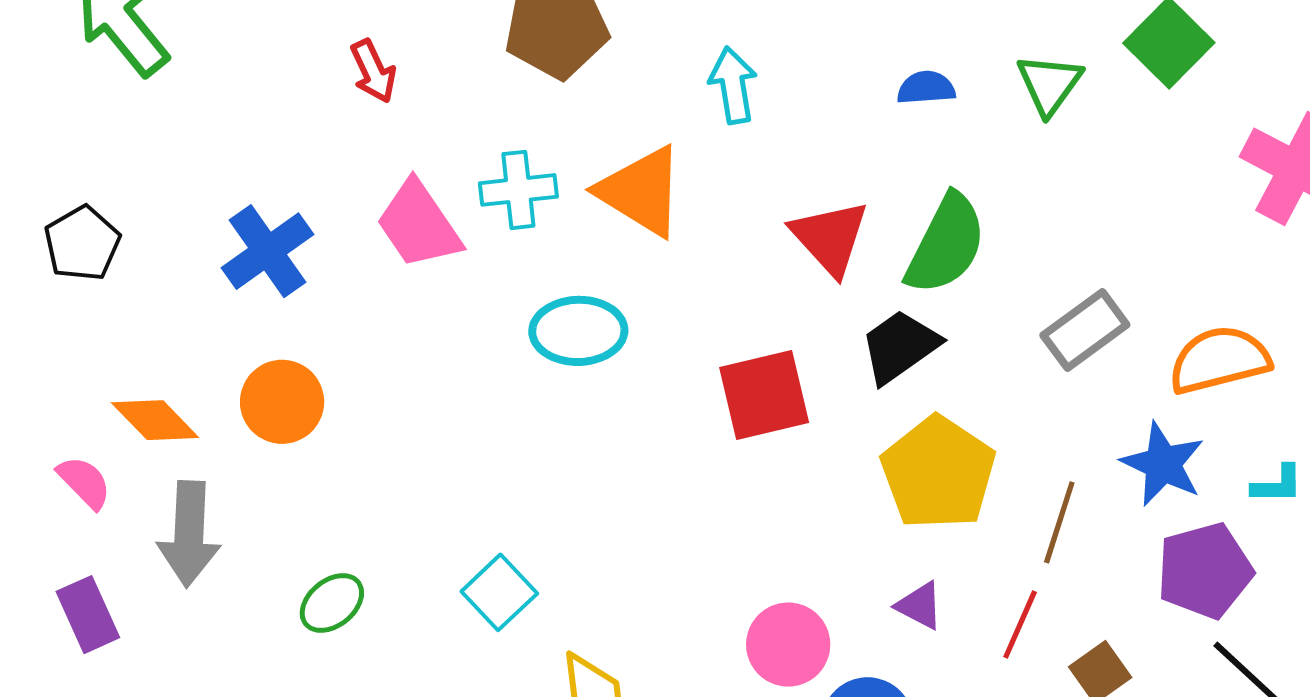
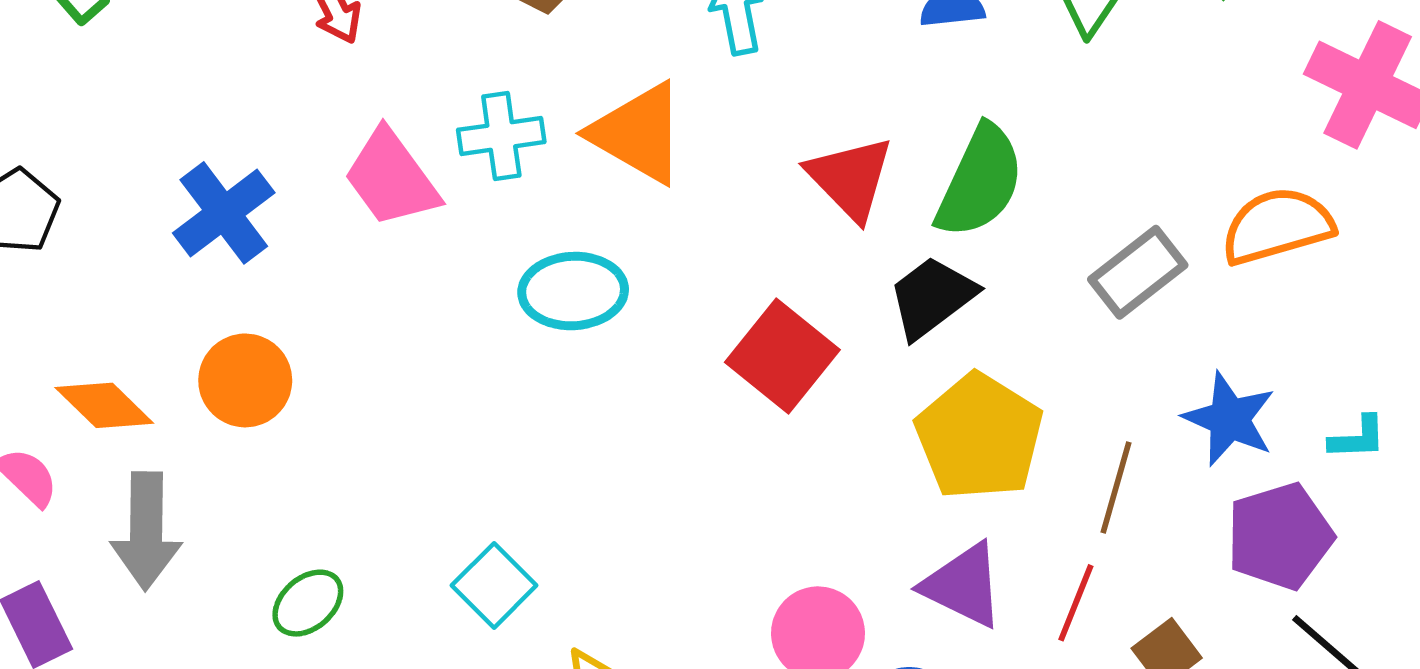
orange semicircle: (1219, 360) -> (1277, 226), moved
red square: (764, 395) -> (782, 356), turned -36
purple triangle: (920, 606) -> (963, 585), size x1.6

